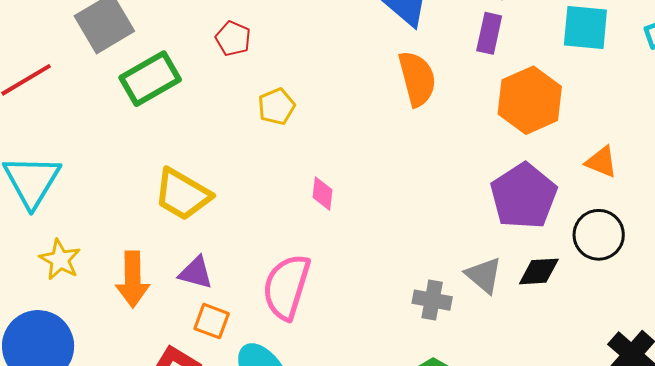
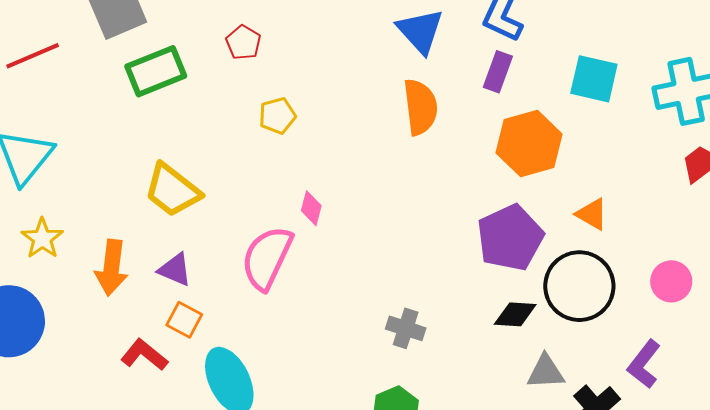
black circle: (599, 235) -> (579, 286), size x1.4
gray triangle: (484, 275) -> (546, 372), moved, turned -51
pink semicircle: (286, 287) -> (267, 258), moved

